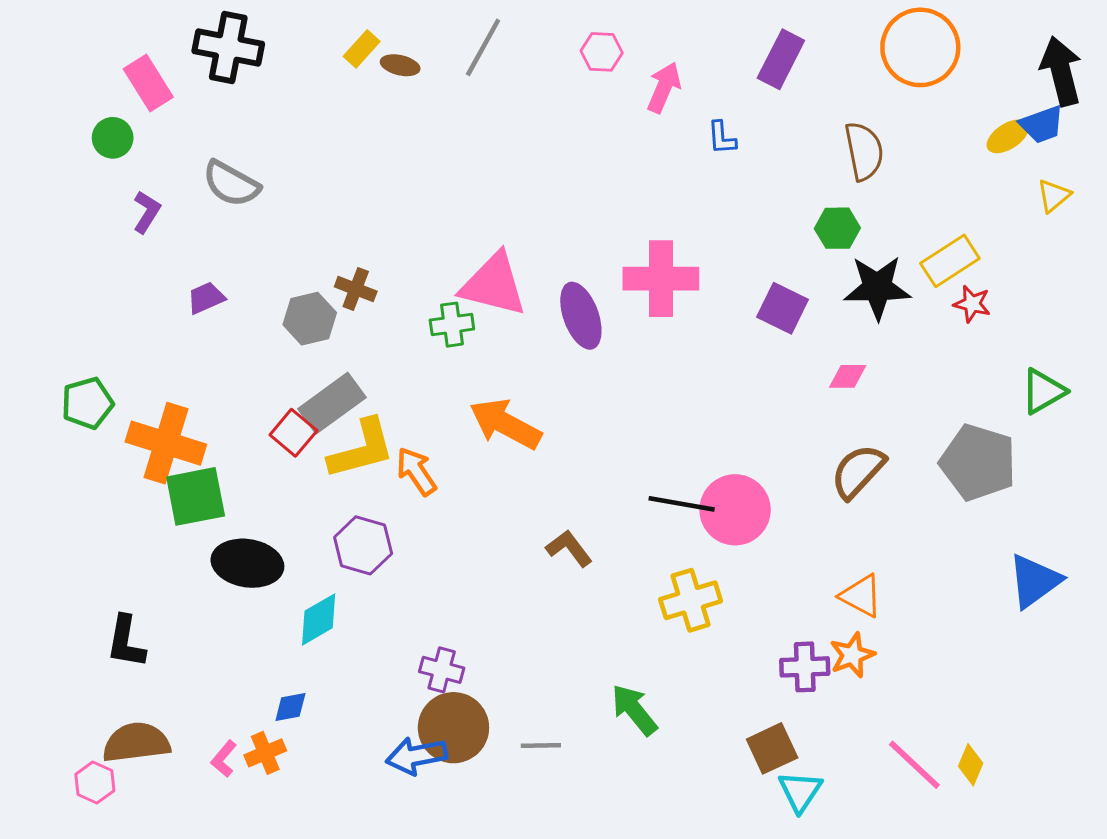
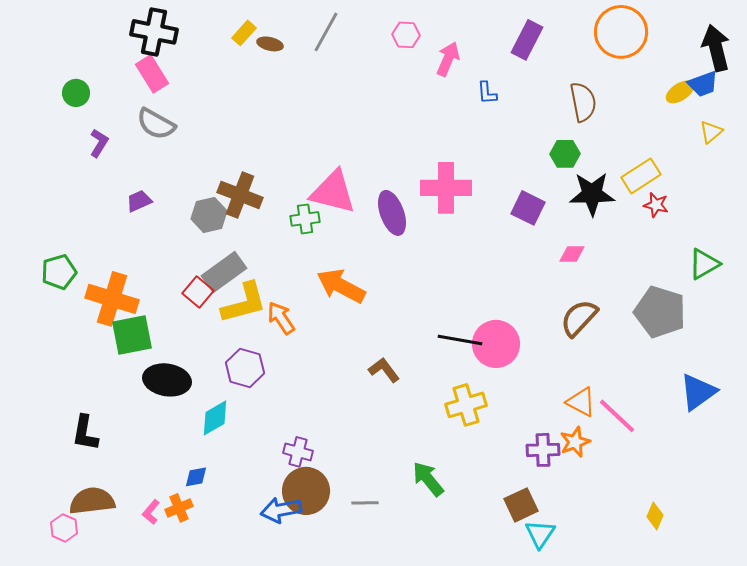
pink rectangle: (148, 83) -> (152, 74), moved
brown cross: (356, 289) -> (240, 195), size x1.6
pink line: (914, 765) -> (617, 416), moved

